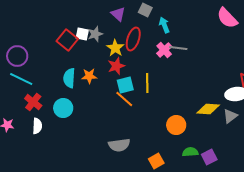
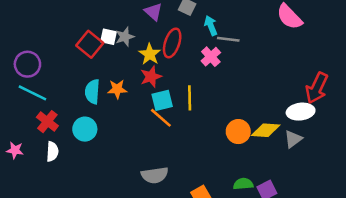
gray line: (178, 48) -> (228, 39), moved
orange circle: (176, 125) -> (238, 132), moved

